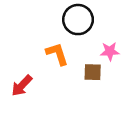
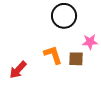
orange L-shape: (57, 54) -> (53, 55), moved

